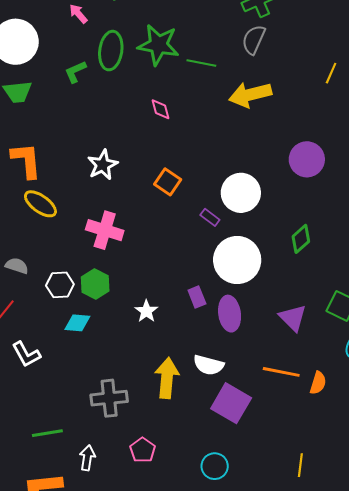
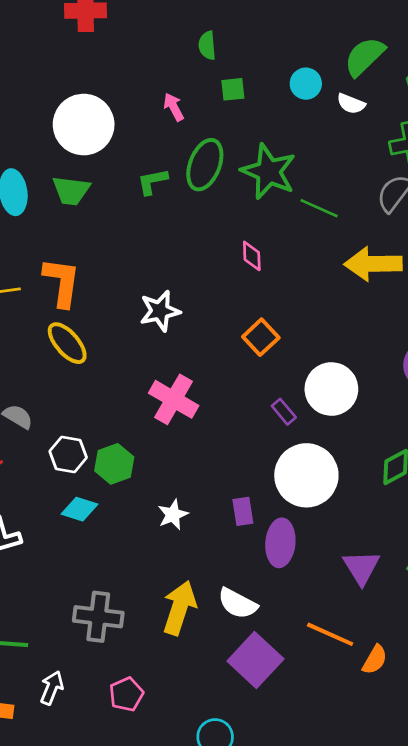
orange square: (168, 182) -> (261, 337), moved
pink cross: (105, 230) -> (174, 399), moved

